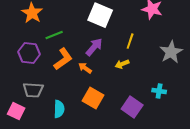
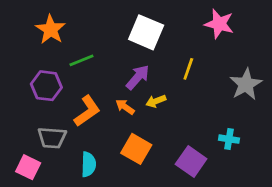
orange L-shape: (63, 59) -> (87, 111), moved
yellow arrow: (122, 64) -> (156, 101), moved

